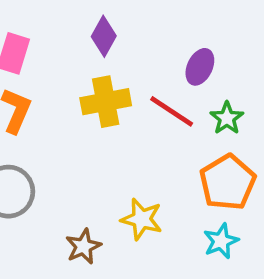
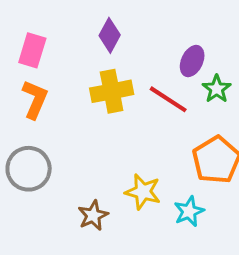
green star: (227, 118) -> (217, 89), moved
cyan star: (221, 241) -> (189, 211), moved

